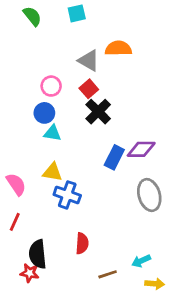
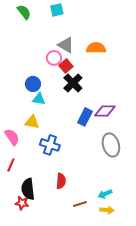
orange semicircle: (118, 48) -> (96, 48), moved
pink circle: (51, 86) -> (54, 58), moved
yellow triangle: (52, 172) -> (32, 122), moved
yellow arrow: (155, 284) -> (107, 210), moved

